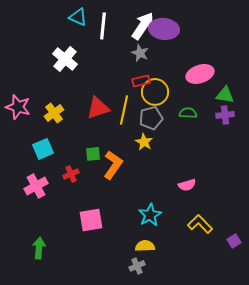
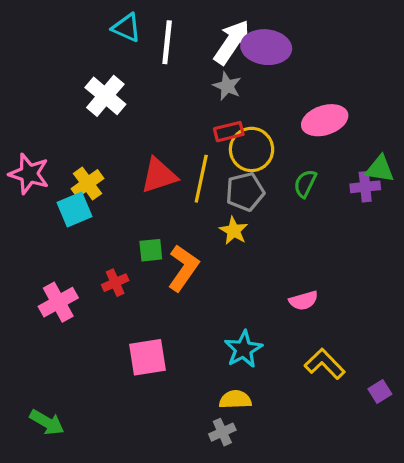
green triangle: (225, 95) -> (380, 169), moved
green semicircle: (188, 113) -> (305, 184), turned -66
cyan square: (43, 149) -> (74, 210), moved
green arrow: (39, 248) -> (47, 422), moved, turned 115

